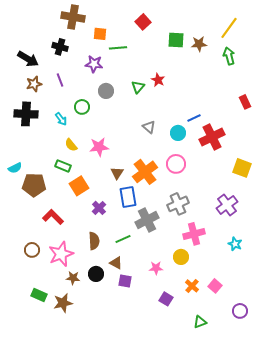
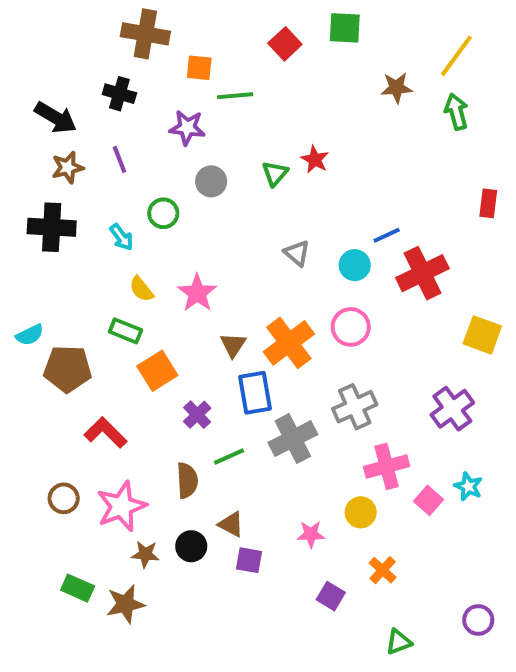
green square: (176, 40) -> (345, 28), moved
red rectangle: (245, 102) -> (488, 203), turned 32
pink star: (99, 147) -> (197, 293), turned -30
green line: (123, 239) -> (229, 457), moved
pink square: (215, 286) -> (428, 500), moved

